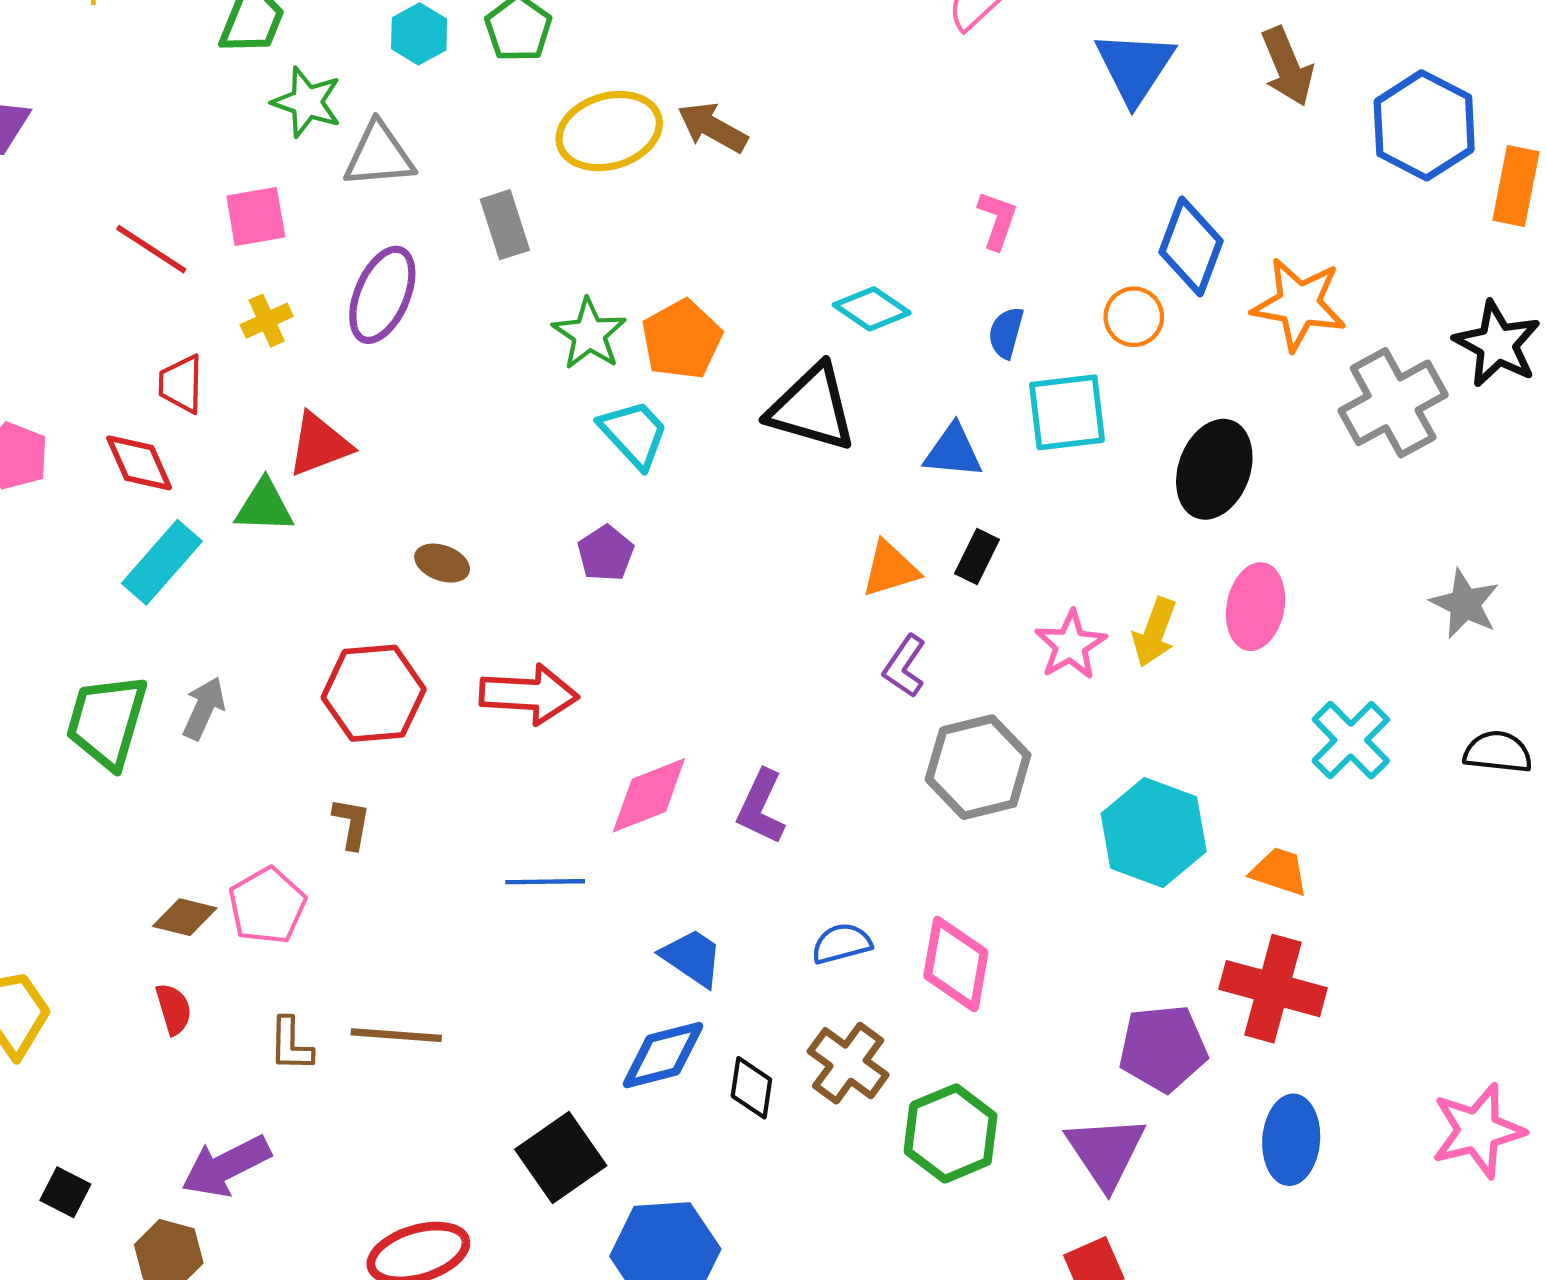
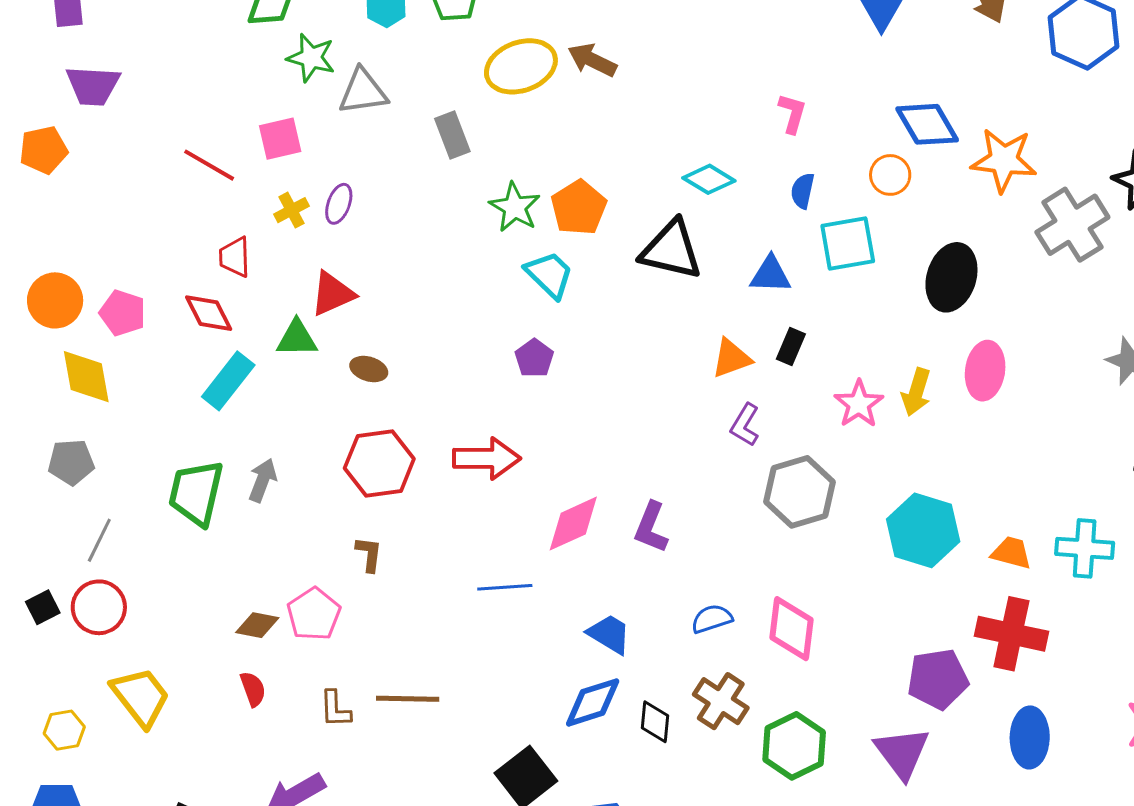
blue diamond: (1191, 246) -> (927, 124), turned -48
purple ellipse: (382, 295) -> (339, 204), moved, size x0.6
brown ellipse: (442, 563) -> (369, 369), moved
cyan cross: (1351, 740) -> (1085, 548), moved, turned -38

